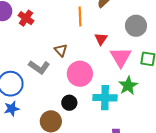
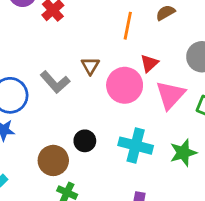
pink circle: (80, 74) -> (125, 85), moved
green star: (128, 86) -> (183, 153), moved

